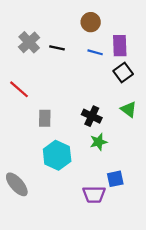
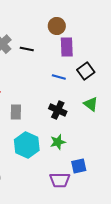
purple rectangle: (120, 46) -> (67, 47), moved
blue line: (95, 52) -> (59, 77), moved
green star: (98, 142) -> (58, 142), moved

